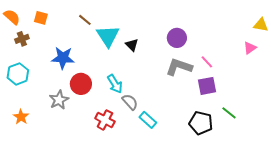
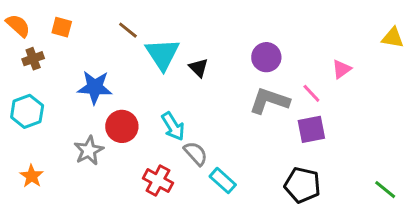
pink triangle: (250, 48) -> (342, 69), moved
green line: (229, 113) -> (385, 190), moved

